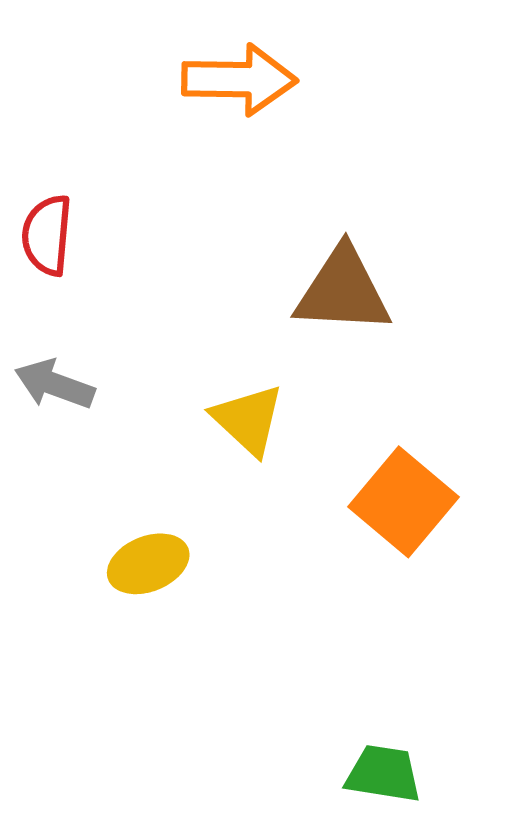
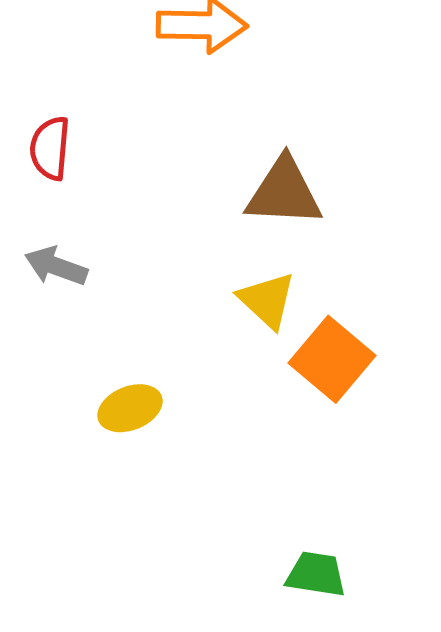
yellow triangle: (248, 420) -> (267, 300), moved

